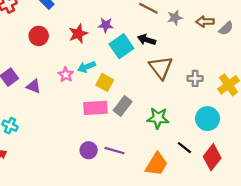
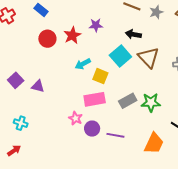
red circle: (39, 36) -> (47, 39), moved
cyan square: (121, 46) -> (120, 56), moved
pink star: (66, 75) -> (76, 118), moved
gray rectangle: (123, 106) -> (128, 101), moved, turned 30
purple circle: (89, 150) -> (92, 129), moved

